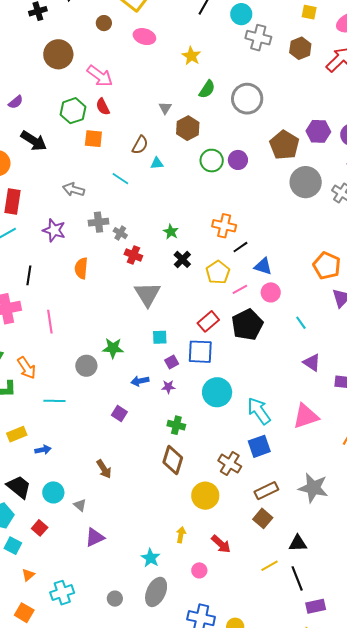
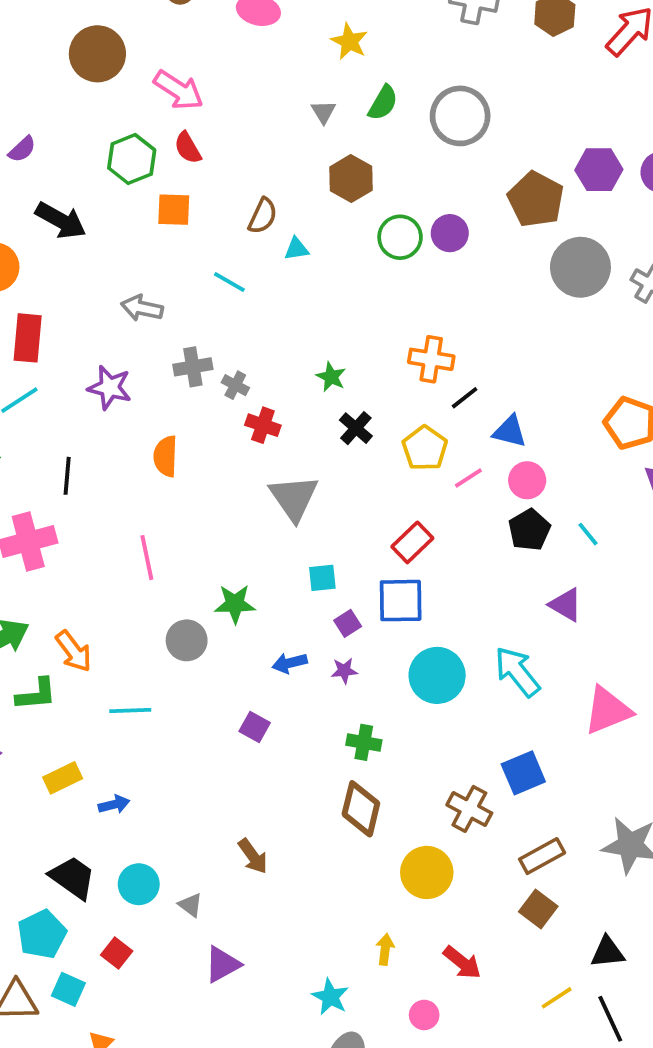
gray triangle: (165, 108) -> (323, 112), moved
pink line: (50, 322) -> (147, 558), moved
black pentagon: (247, 325) -> (529, 530), moved, size x0.7
purple triangle: (312, 363) -> (566, 605), moved
cyan arrow: (259, 411) -> (517, 672), moved
brown arrow: (104, 469) -> (253, 856), moved

